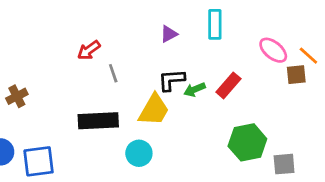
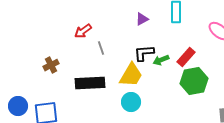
brown cross: (17, 96) -> (51, 65), moved
green hexagon: (247, 142) -> (194, 81), moved
cyan circle: (139, 153) -> (131, 102), moved

